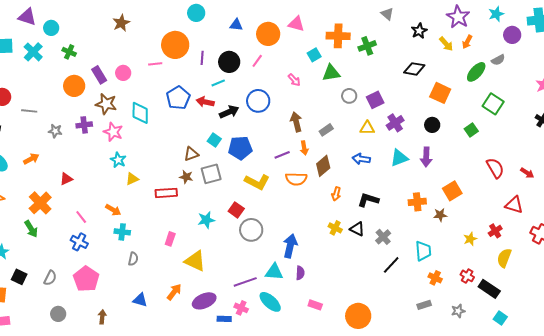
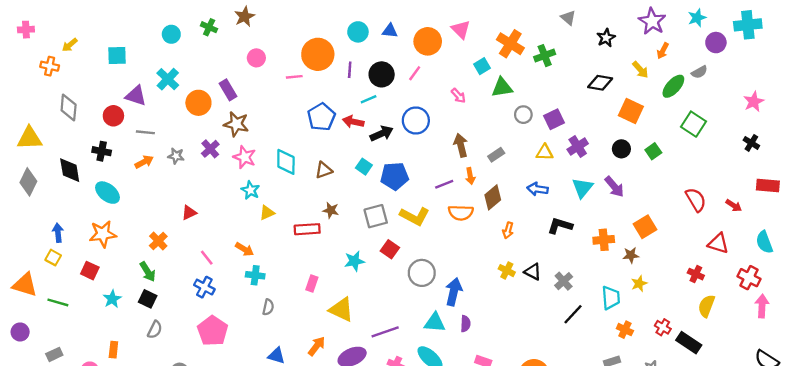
cyan circle: (196, 13) -> (358, 32), moved
purple triangle: (27, 17) -> (136, 96), moved
brown star: (121, 23) -> (245, 17), moved
pink triangle: (296, 24) -> (461, 30), turned 30
orange cross: (338, 36) -> (510, 44), turned 30
yellow arrow: (446, 44) -> (640, 70), moved
cyan cross: (33, 52) -> (168, 79), moved
green cross: (69, 52) -> (209, 27), moved
pink circle: (123, 73) -> (256, 58), moved
cyan diamond: (140, 113) -> (286, 162), moved
purple cross: (84, 125) -> (210, 149), turned -35
green square: (471, 130) -> (653, 151), moved
brown triangle: (191, 154) -> (324, 170), moved
purple arrow: (426, 157) -> (614, 187), turned -42
cyan triangle: (399, 158) -> (582, 188), turned -30
orange arrow: (31, 159) -> (144, 162), moved
gray square: (211, 174) -> (376, 216), moved
black L-shape: (368, 200) -> (560, 226), moved
orange cross: (40, 203) -> (158, 241), size x0.7
gray circle: (251, 230) -> (422, 273), moved
red cross: (495, 231) -> (696, 274), turned -32
yellow star: (470, 239) -> (639, 284), moved
black square: (19, 277) -> (148, 299), moved
gray semicircle: (50, 278) -> (155, 330), moved
purple line: (245, 282) -> (385, 332), moved

